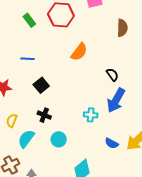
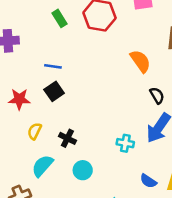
orange semicircle: (79, 52) -> (140, 61), moved, turned -78
black square: (41, 85) -> (54, 91), moved
yellow semicircle: (12, 121) -> (35, 131), moved

